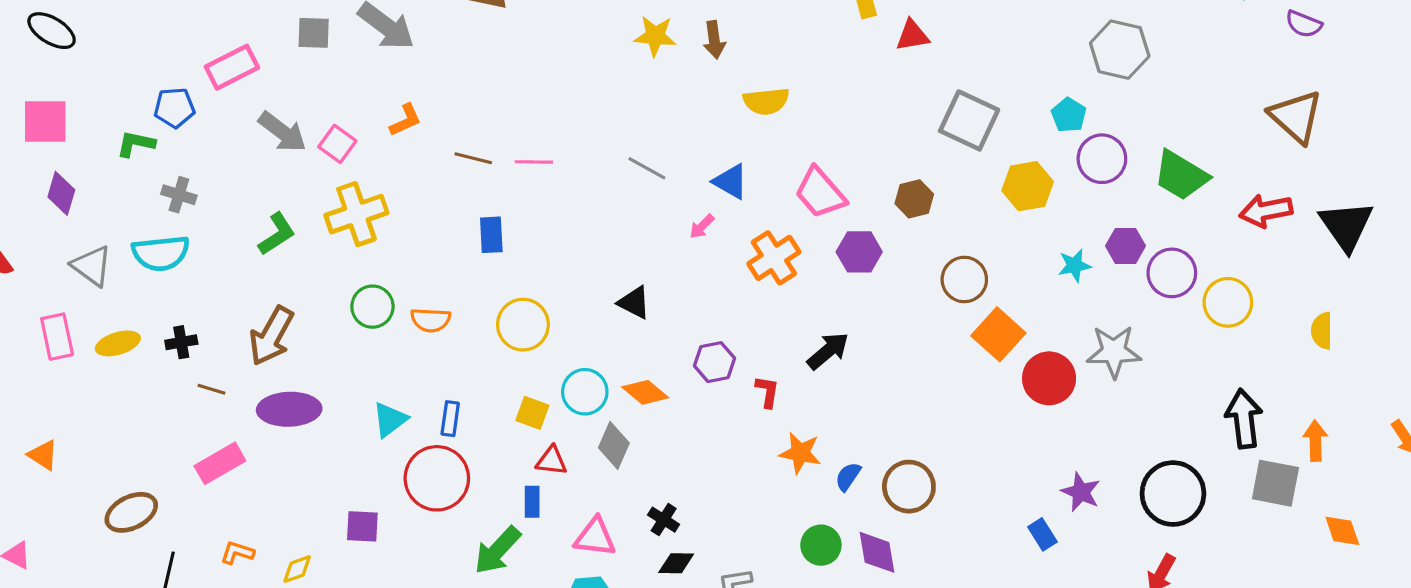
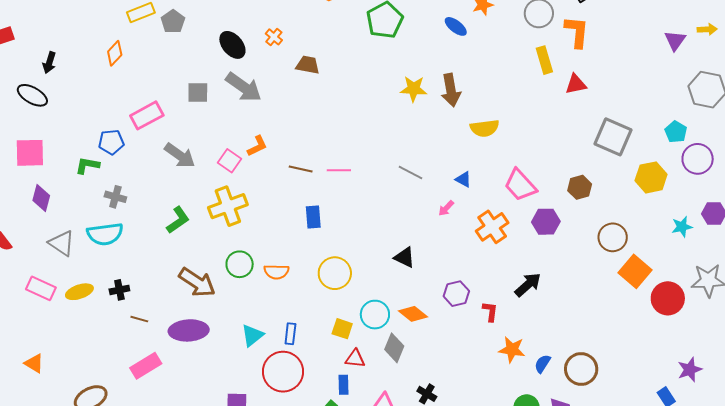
brown arrow: (714, 40) -> (451, 90), size x1.4
pink square: (337, 144) -> (230, 161), moved
blue triangle: (730, 182) -> (463, 179), size x0.7
brown arrow: (271, 336) -> (197, 282), moved, turned -84
pink rectangle: (57, 337) -> (41, 288), turned -52
purple star: (1081, 492) -> (690, 370), turned 30

